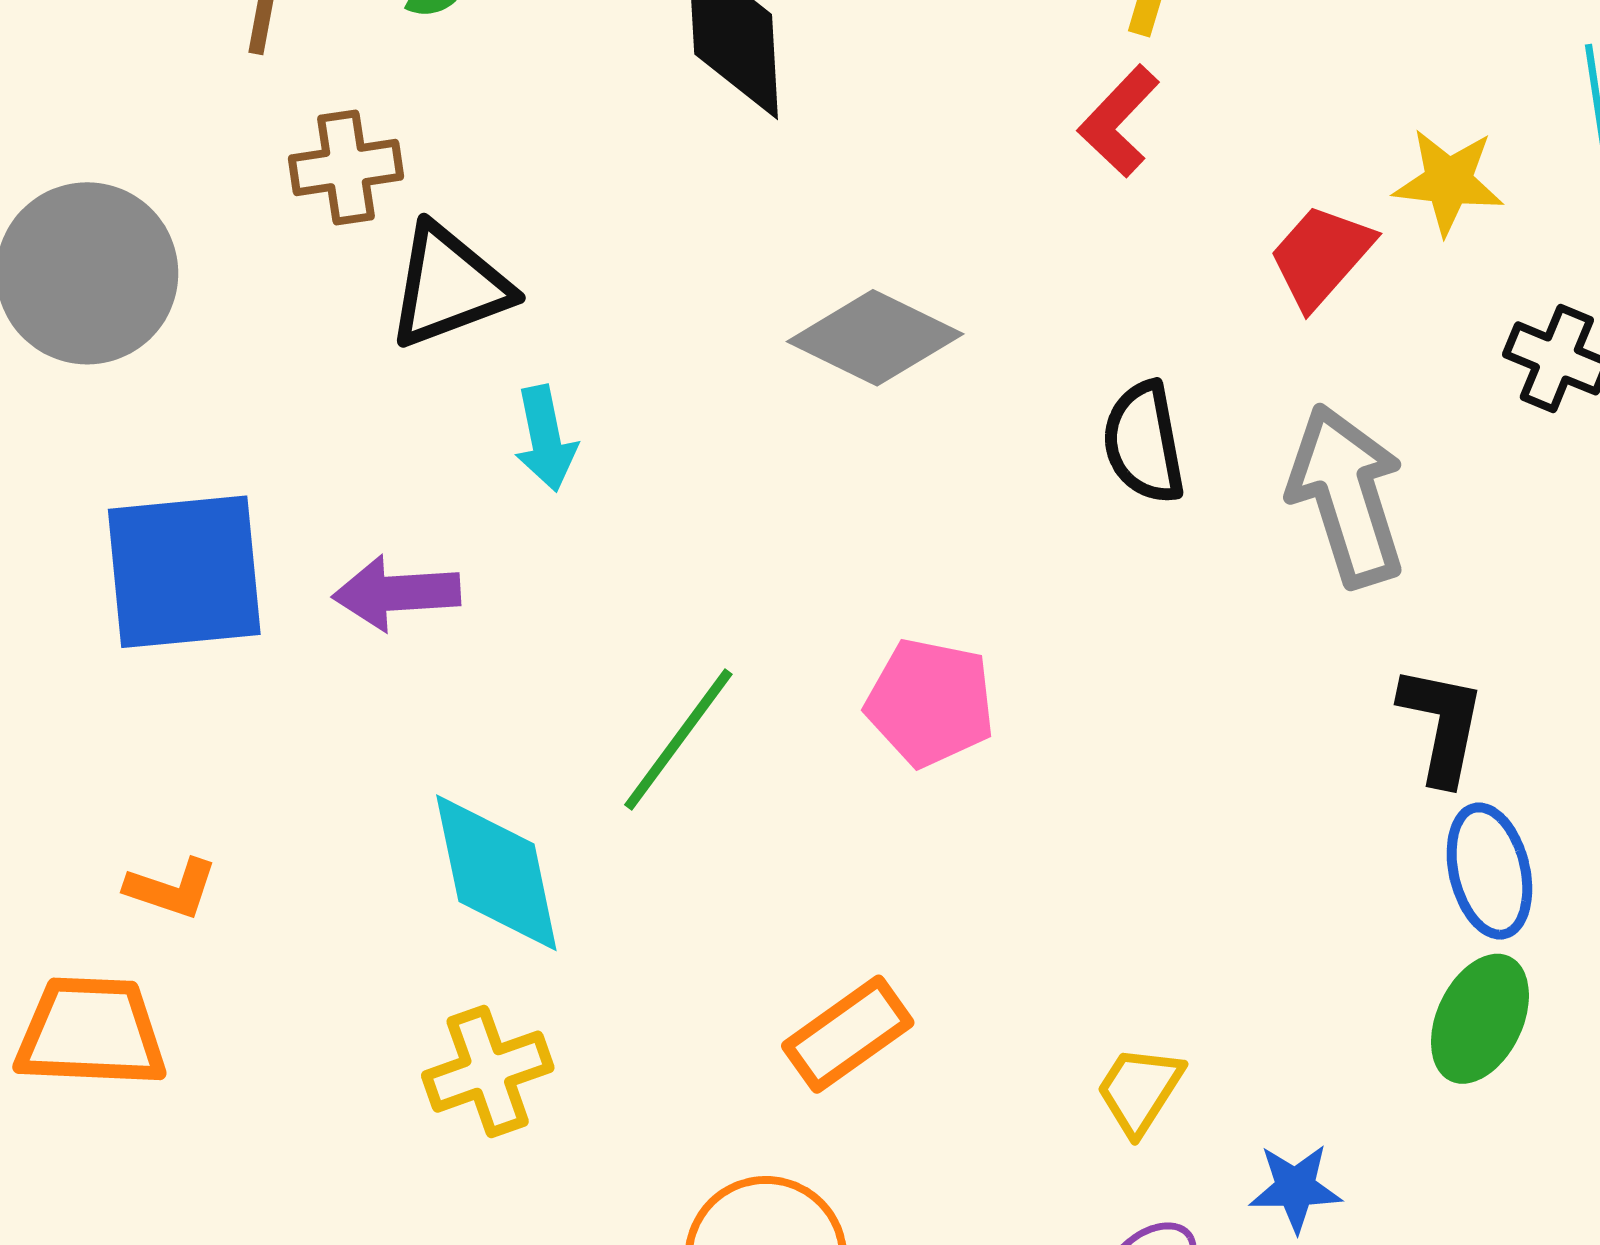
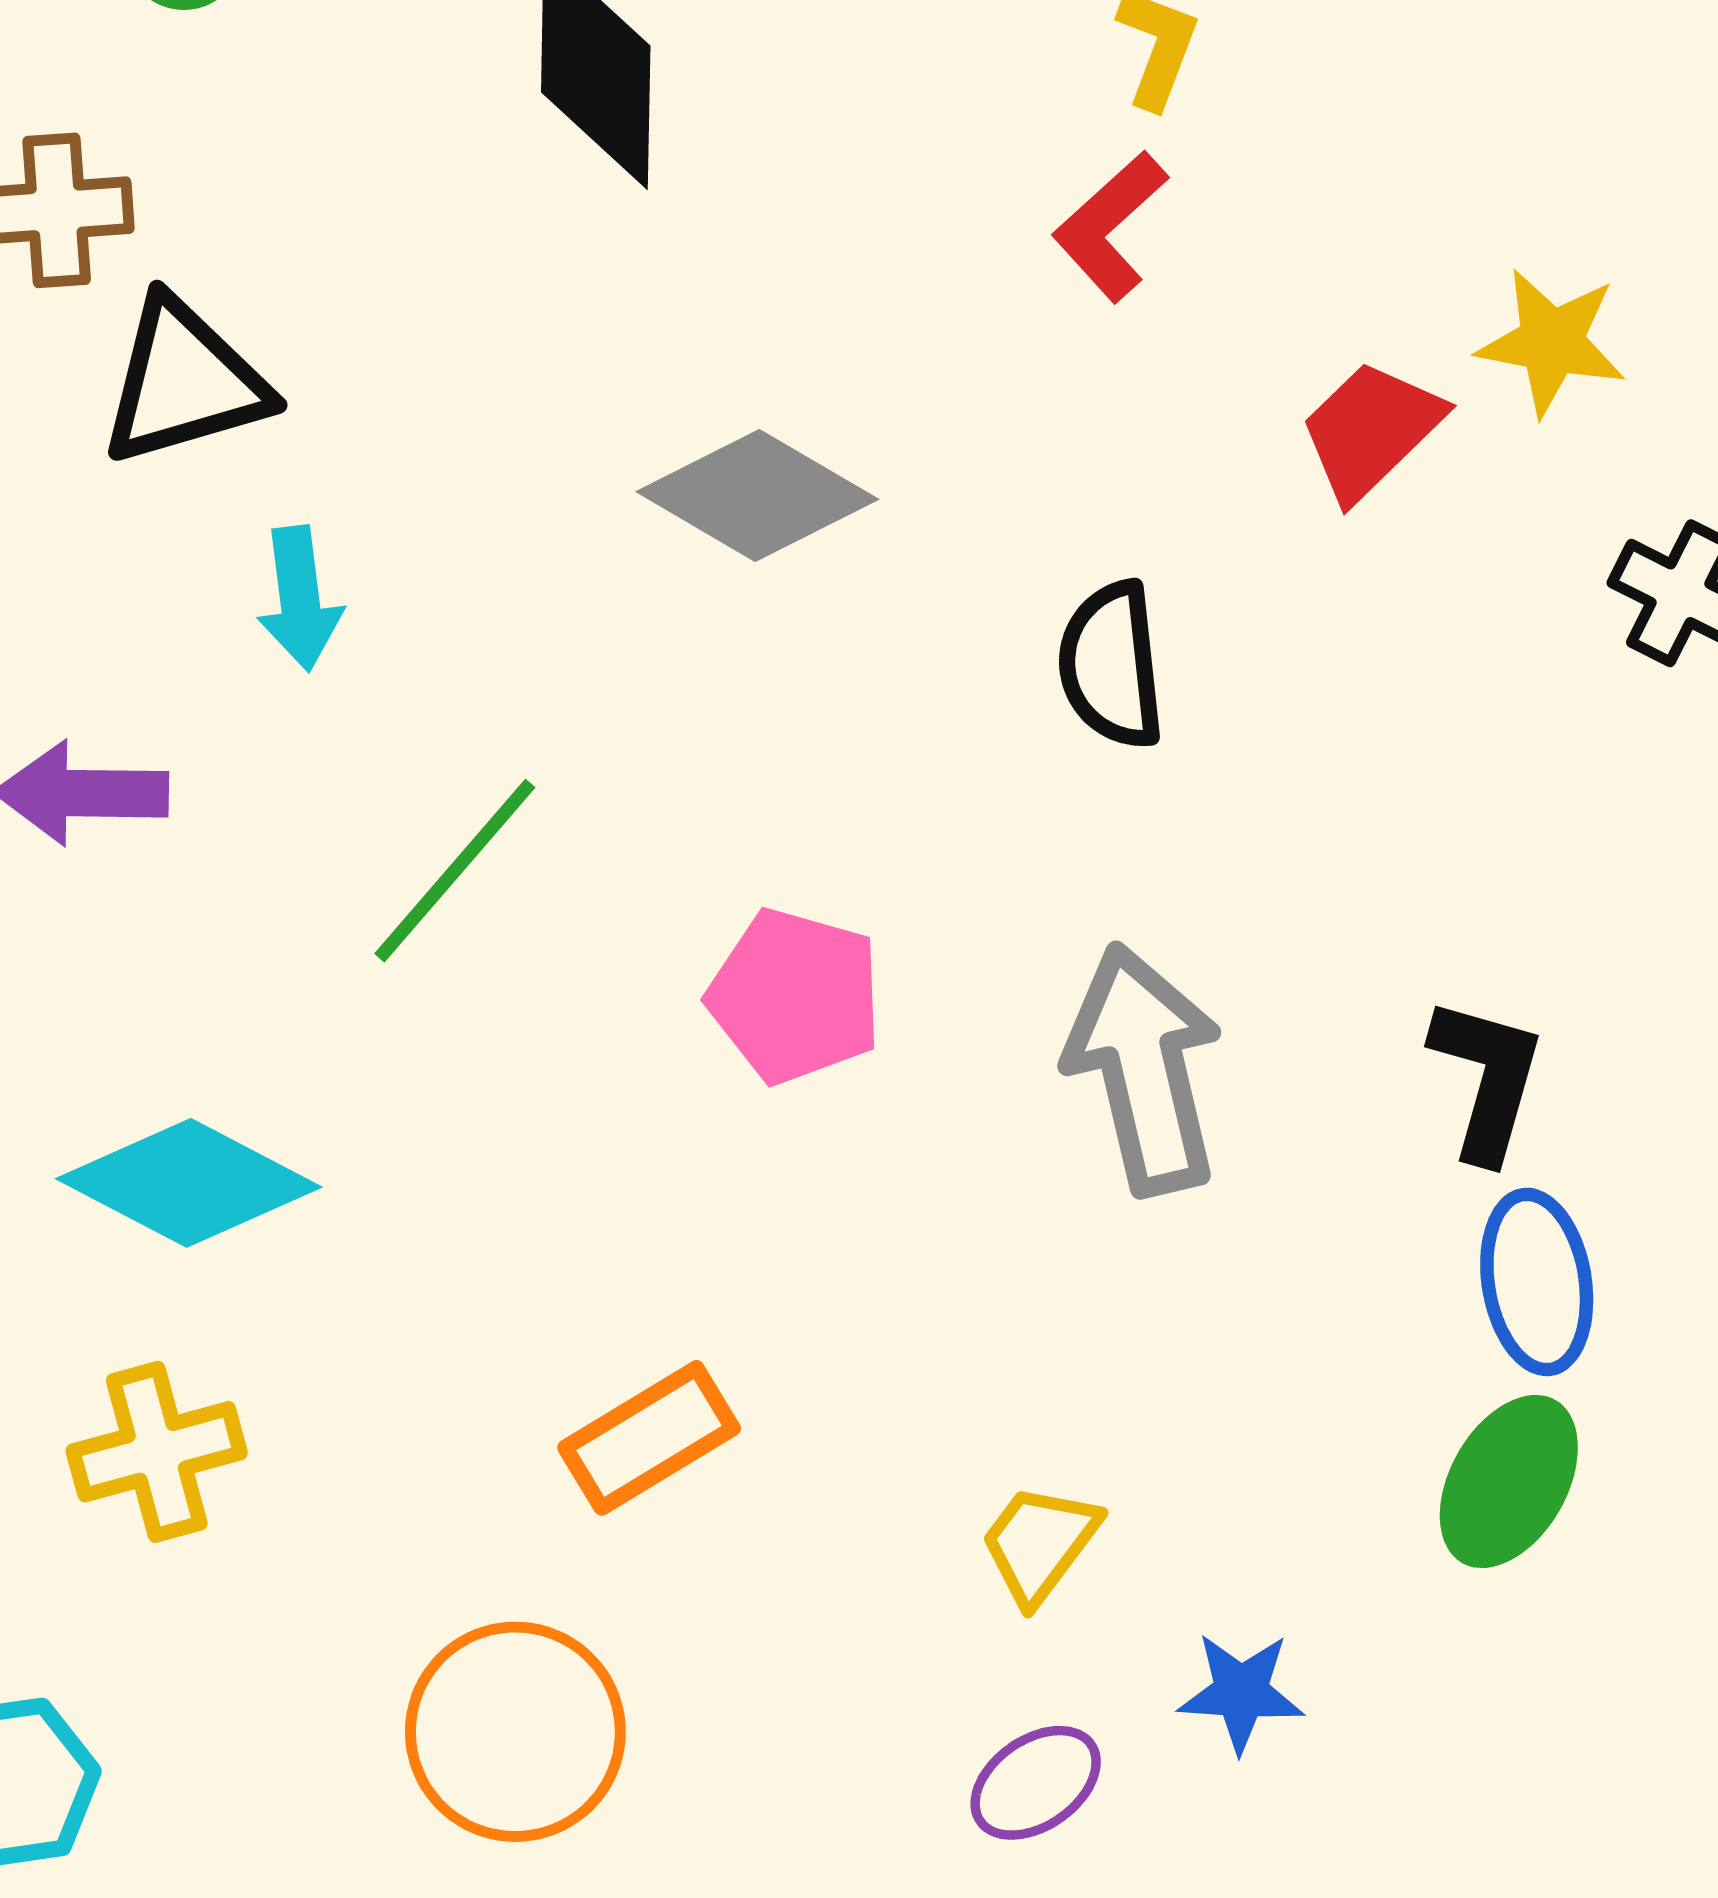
gray arrow: (1347, 495) -> (1144, 1069), moved
green line: (678, 740) -> (455, 871), moved
cyan diamond: (496, 873) -> (189, 1183), turned -55

